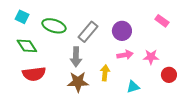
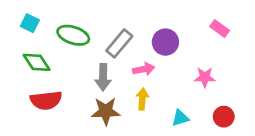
pink arrow: (125, 55) -> (144, 69), moved
red circle: (169, 75) -> (224, 117), moved

